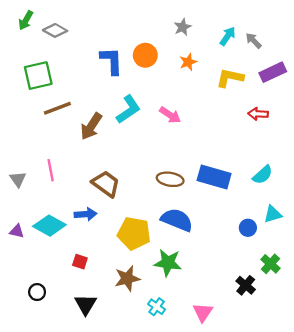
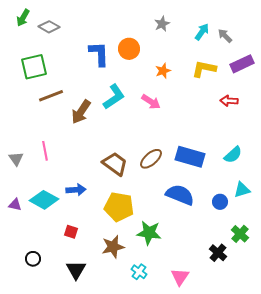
orange star: (188, 62) -> (163, 71), moved
brown ellipse: (170, 179) -> (151, 159), turned -50
brown trapezoid: (106, 184) -> (115, 164), moved
blue semicircle: (177, 220) -> (180, 195), moved

